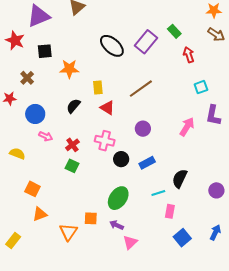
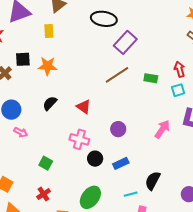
green rectangle: (174, 31) -> (151, 78), moved, turned -40
black ellipse: (112, 46) -> (104, 19), moved, turned -35
black square: (45, 51) -> (23, 59), moved
red arrow: (189, 55) -> (180, 69), moved
yellow rectangle: (98, 88) -> (49, 31), moved
brown line: (141, 89) -> (117, 75), moved
red cross: (72, 145) -> (43, 194), moved

